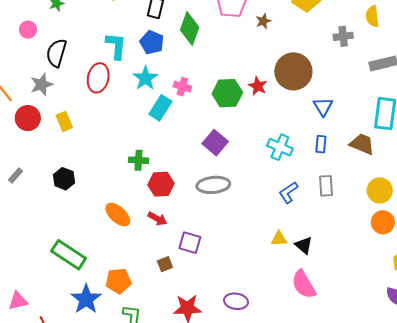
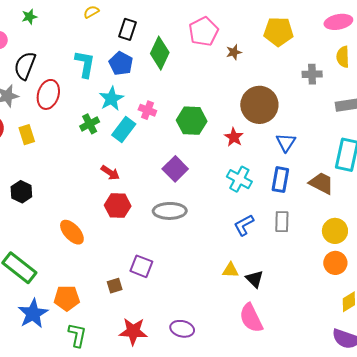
red ellipse: (98, 78) -> (48, 94), moved
red star: (258, 86) -> (234, 137), moved
blue rectangle: (321, 144) -> (280, 180), size x1.4
green cross: (139, 160) -> (90, 124), moved, turned -36
red arrow: (157, 219) -> (110, 173), moved

